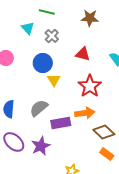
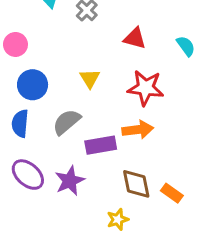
blue circle: (43, 63) -> (33, 85), moved
red star: (90, 86) -> (146, 88), turned -30
brown diamond: (104, 132) -> (136, 184), moved, turned 35

